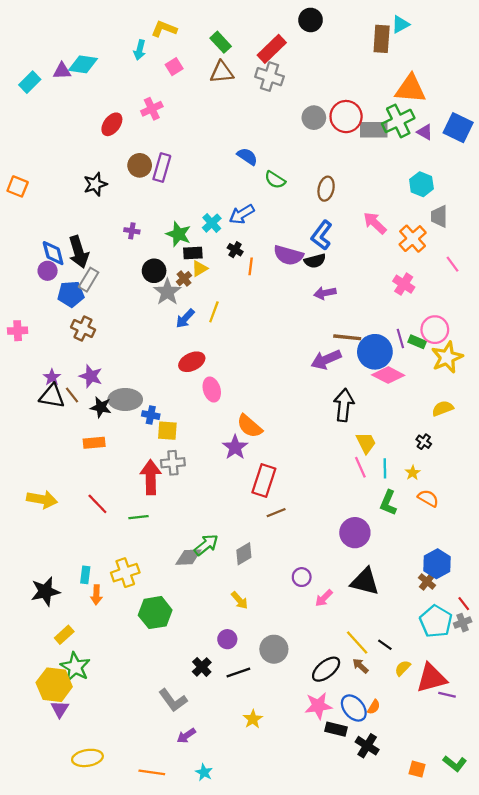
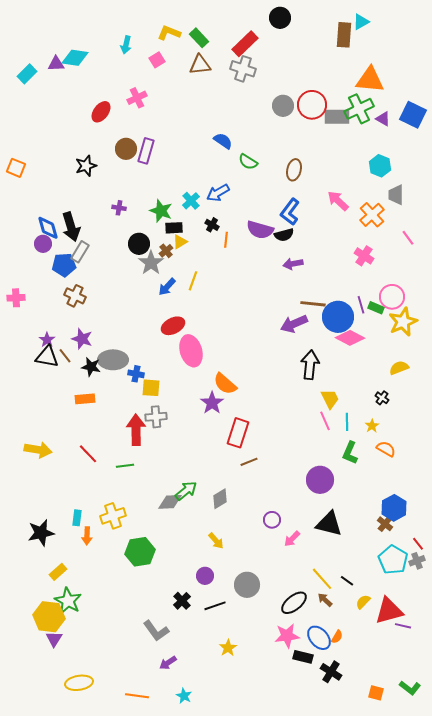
yellow L-shape: (164, 29) -> (169, 33), moved
pink ellipse: (212, 390) -> (191, 351), size x1.4

